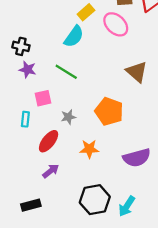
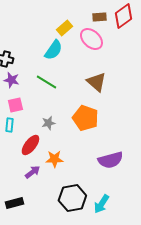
brown triangle: (137, 72) -> (96, 82), moved
pink square: (43, 98) -> (15, 105), moved
orange star: (89, 149) -> (54, 159), moved

